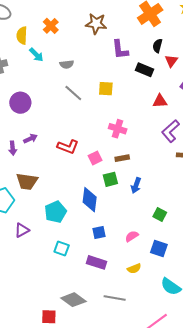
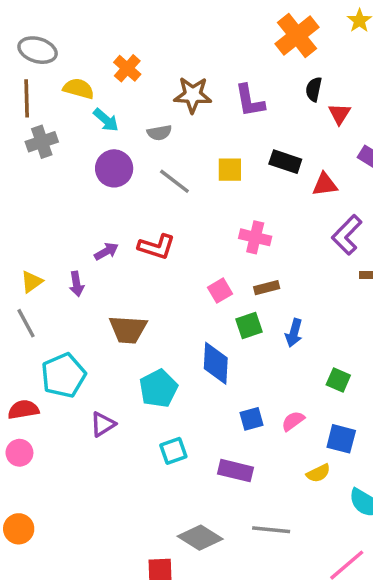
brown star: (96, 24) -> (193, 95), moved
yellow semicircle: (22, 36) -> (79, 89), turned 108
black rectangle: (144, 70) -> (285, 162), moved
purple circle: (20, 103) -> (114, 168), moved
purple arrow: (30, 139) -> (106, 251), moved
red L-shape: (68, 147) -> (156, 247), moved
brown trapezoid: (27, 181) -> (128, 329), moved
blue square: (99, 233) -> (252, 419), moved
cyan square: (62, 249) -> (173, 451), turned -35
yellow semicircle: (134, 269) -> (318, 473), moved

